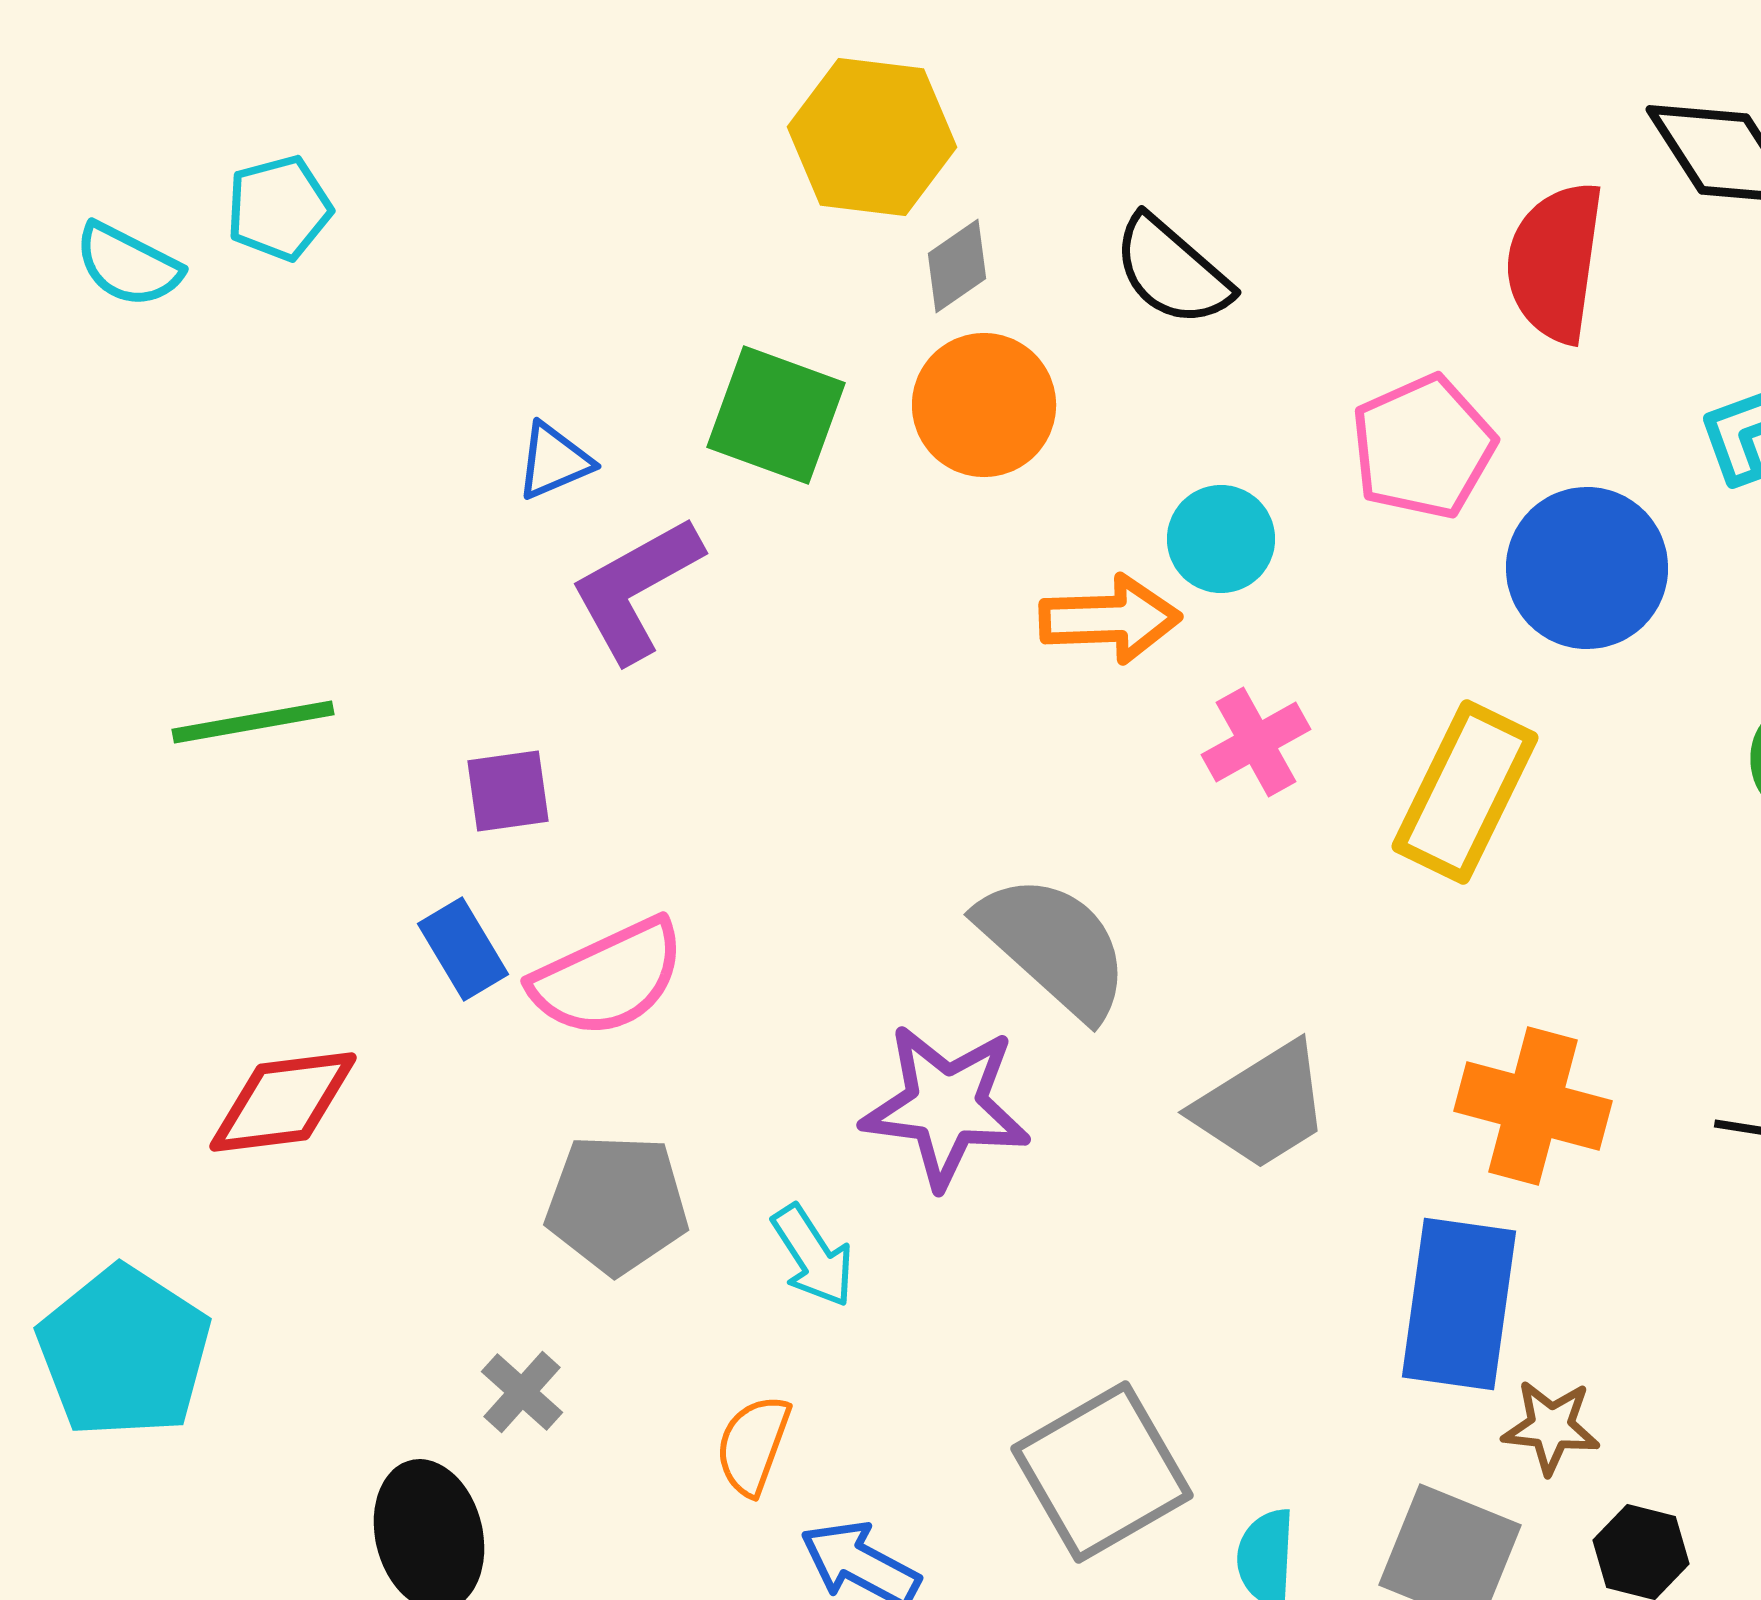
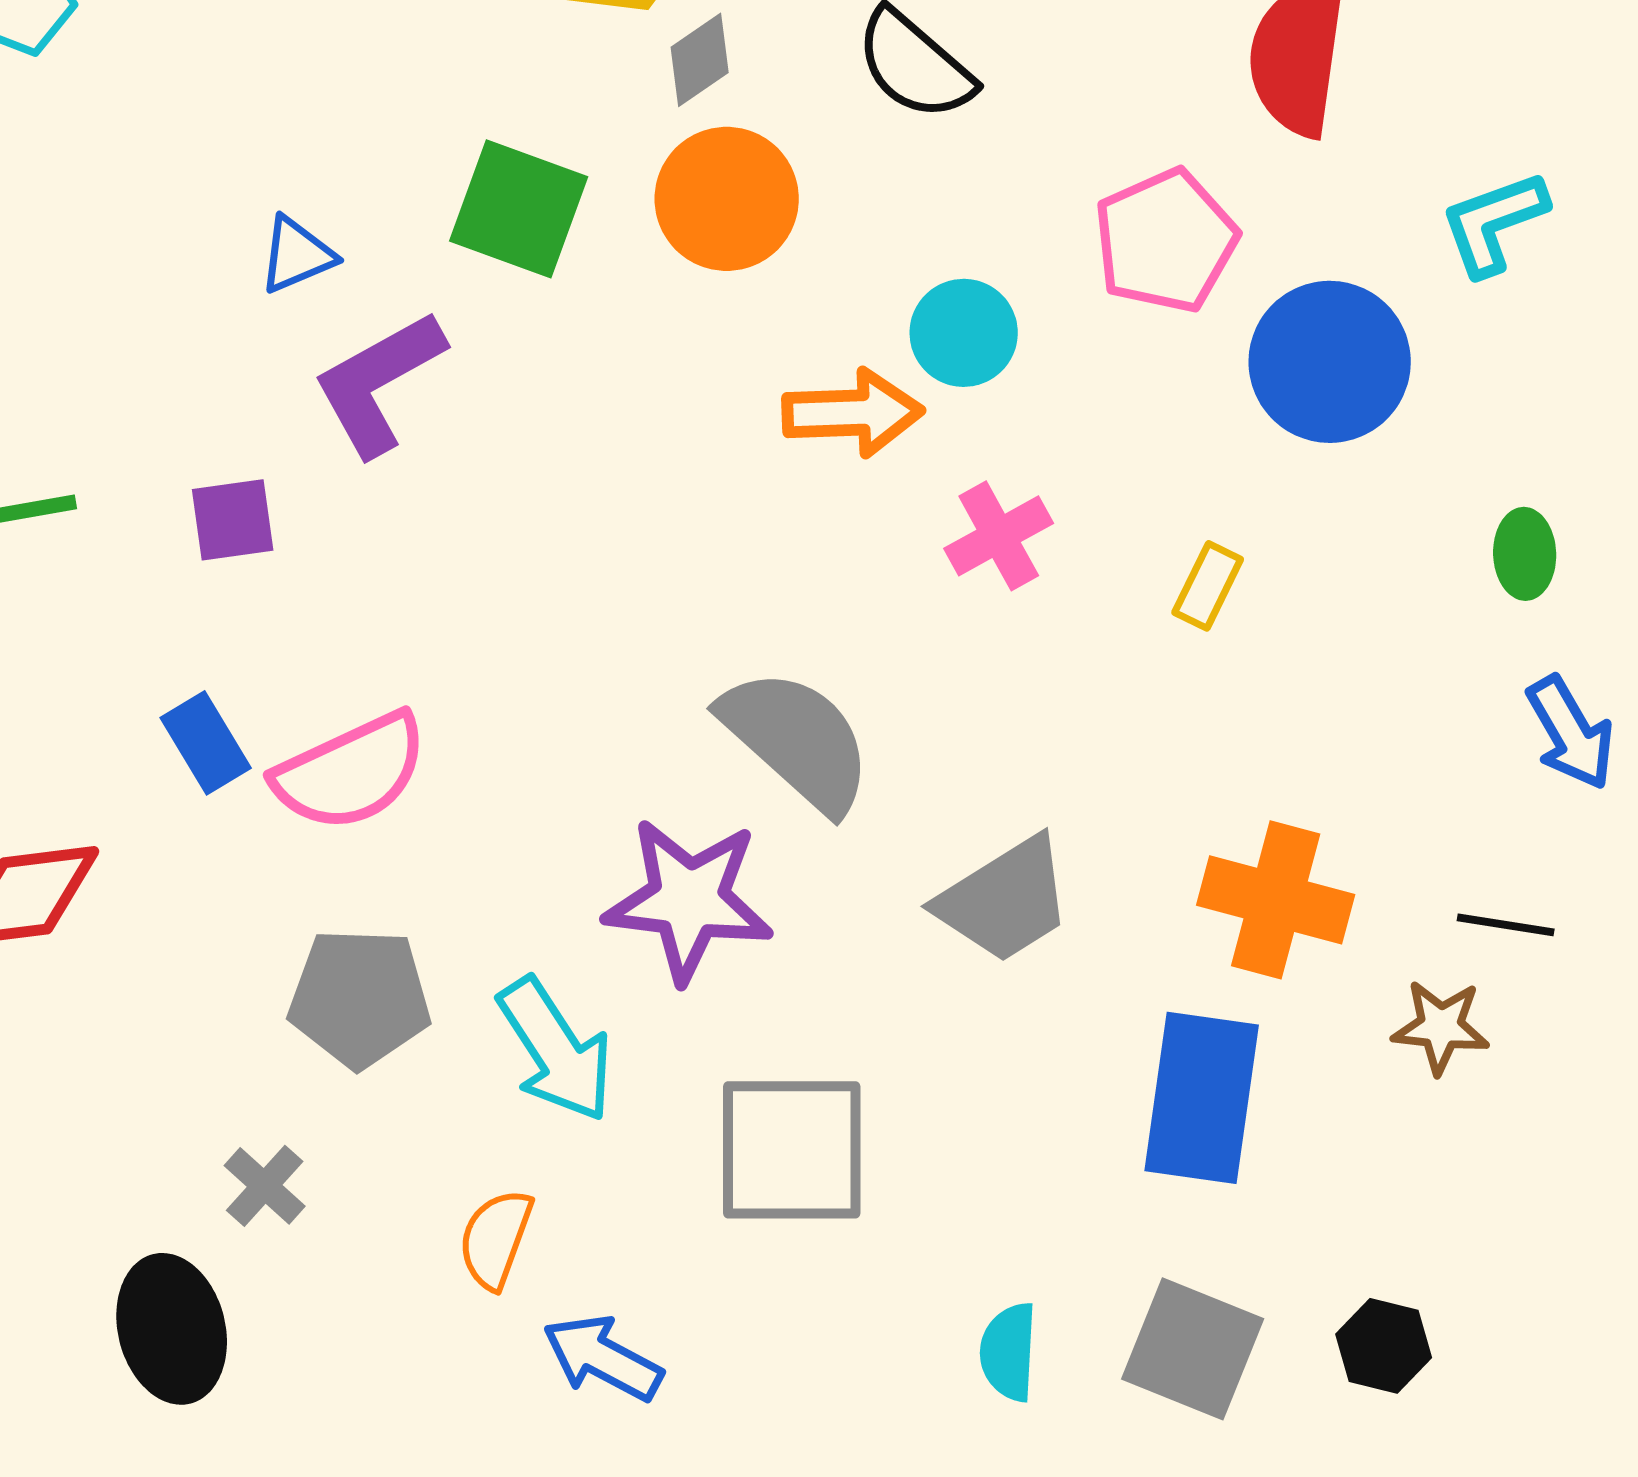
purple square: (508, 791) -> (233, 520), moved
yellow rectangle: (1465, 792) -> (1208, 586), size x0.5
cyan arrow: (813, 1256) -> (556, 1050), size x1.4
brown star: (1551, 1427) -> (1441, 1027), moved
gray square: (1102, 1472) -> (792, 1150), moved, turned 30

